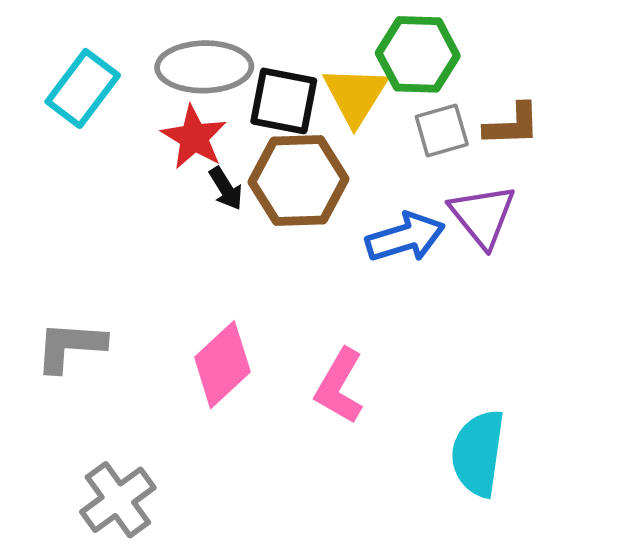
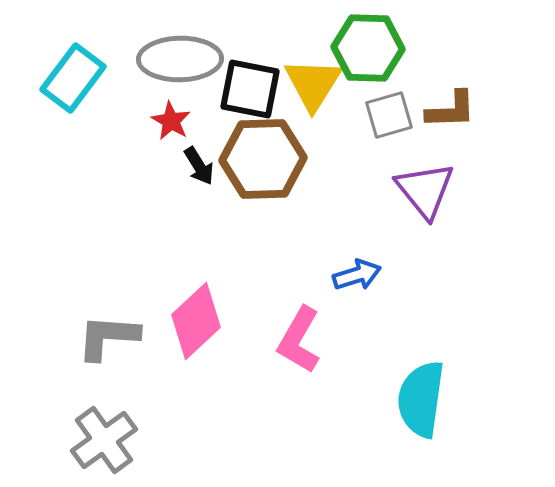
red star: (194, 137) -> (171, 121), size x0.7
blue arrow: (405, 237) -> (357, 275), moved, size x0.7
gray L-shape: (70, 346) -> (108, 337), moved

